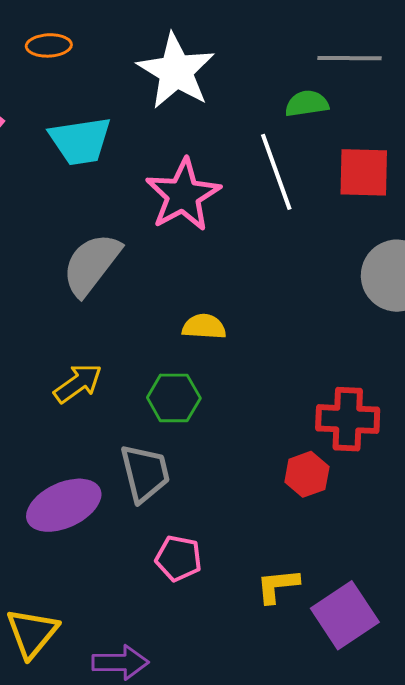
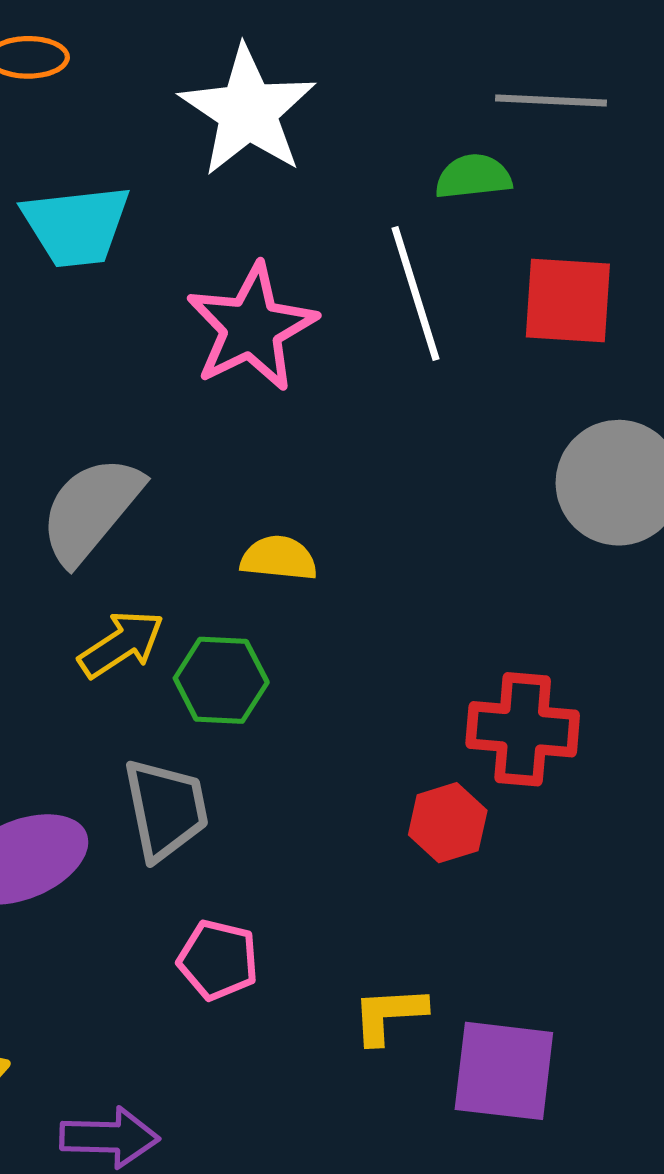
gray semicircle: (91, 264) -> (91, 510), moved
yellow arrow: (78, 383) -> (121, 644), moved
purple square: (345, 615) -> (504, 1071), turned 38

